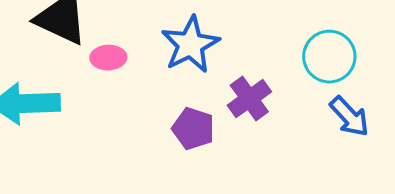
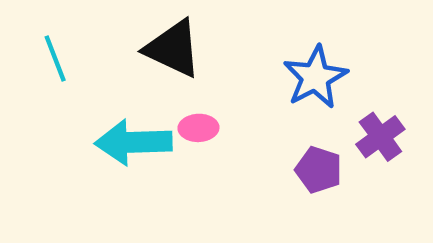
pink ellipse: (108, 58) -> (198, 128), moved

